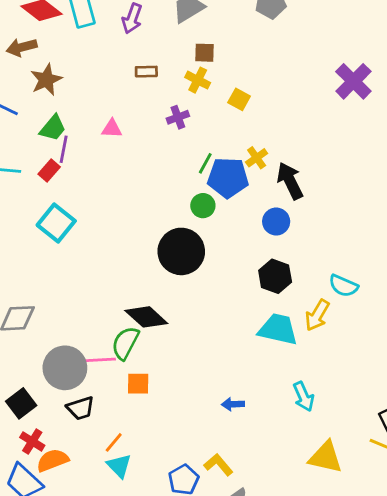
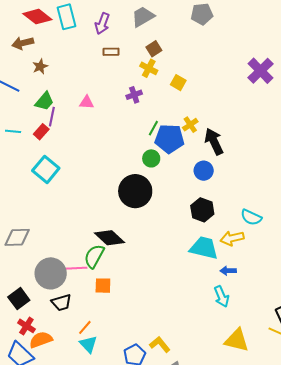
brown square: (205, 53) -> (154, 49), turned -35
brown rectangle: (146, 72) -> (111, 52), moved
brown star: (46, 80) -> (40, 67), size x0.7
yellow arrow: (317, 315) -> (232, 238), turned 45
blue arrow: (233, 404) -> (228, 271), moved

